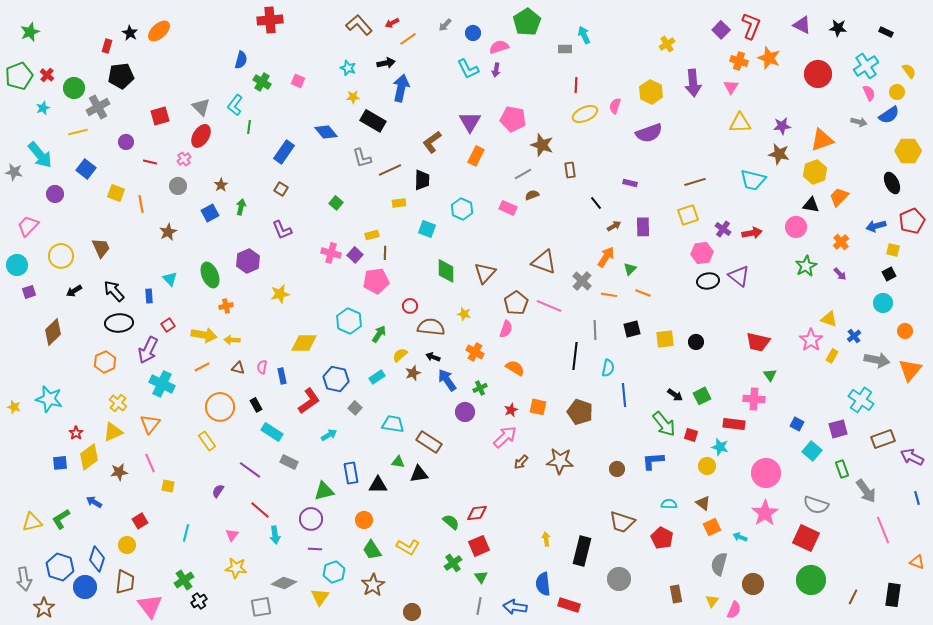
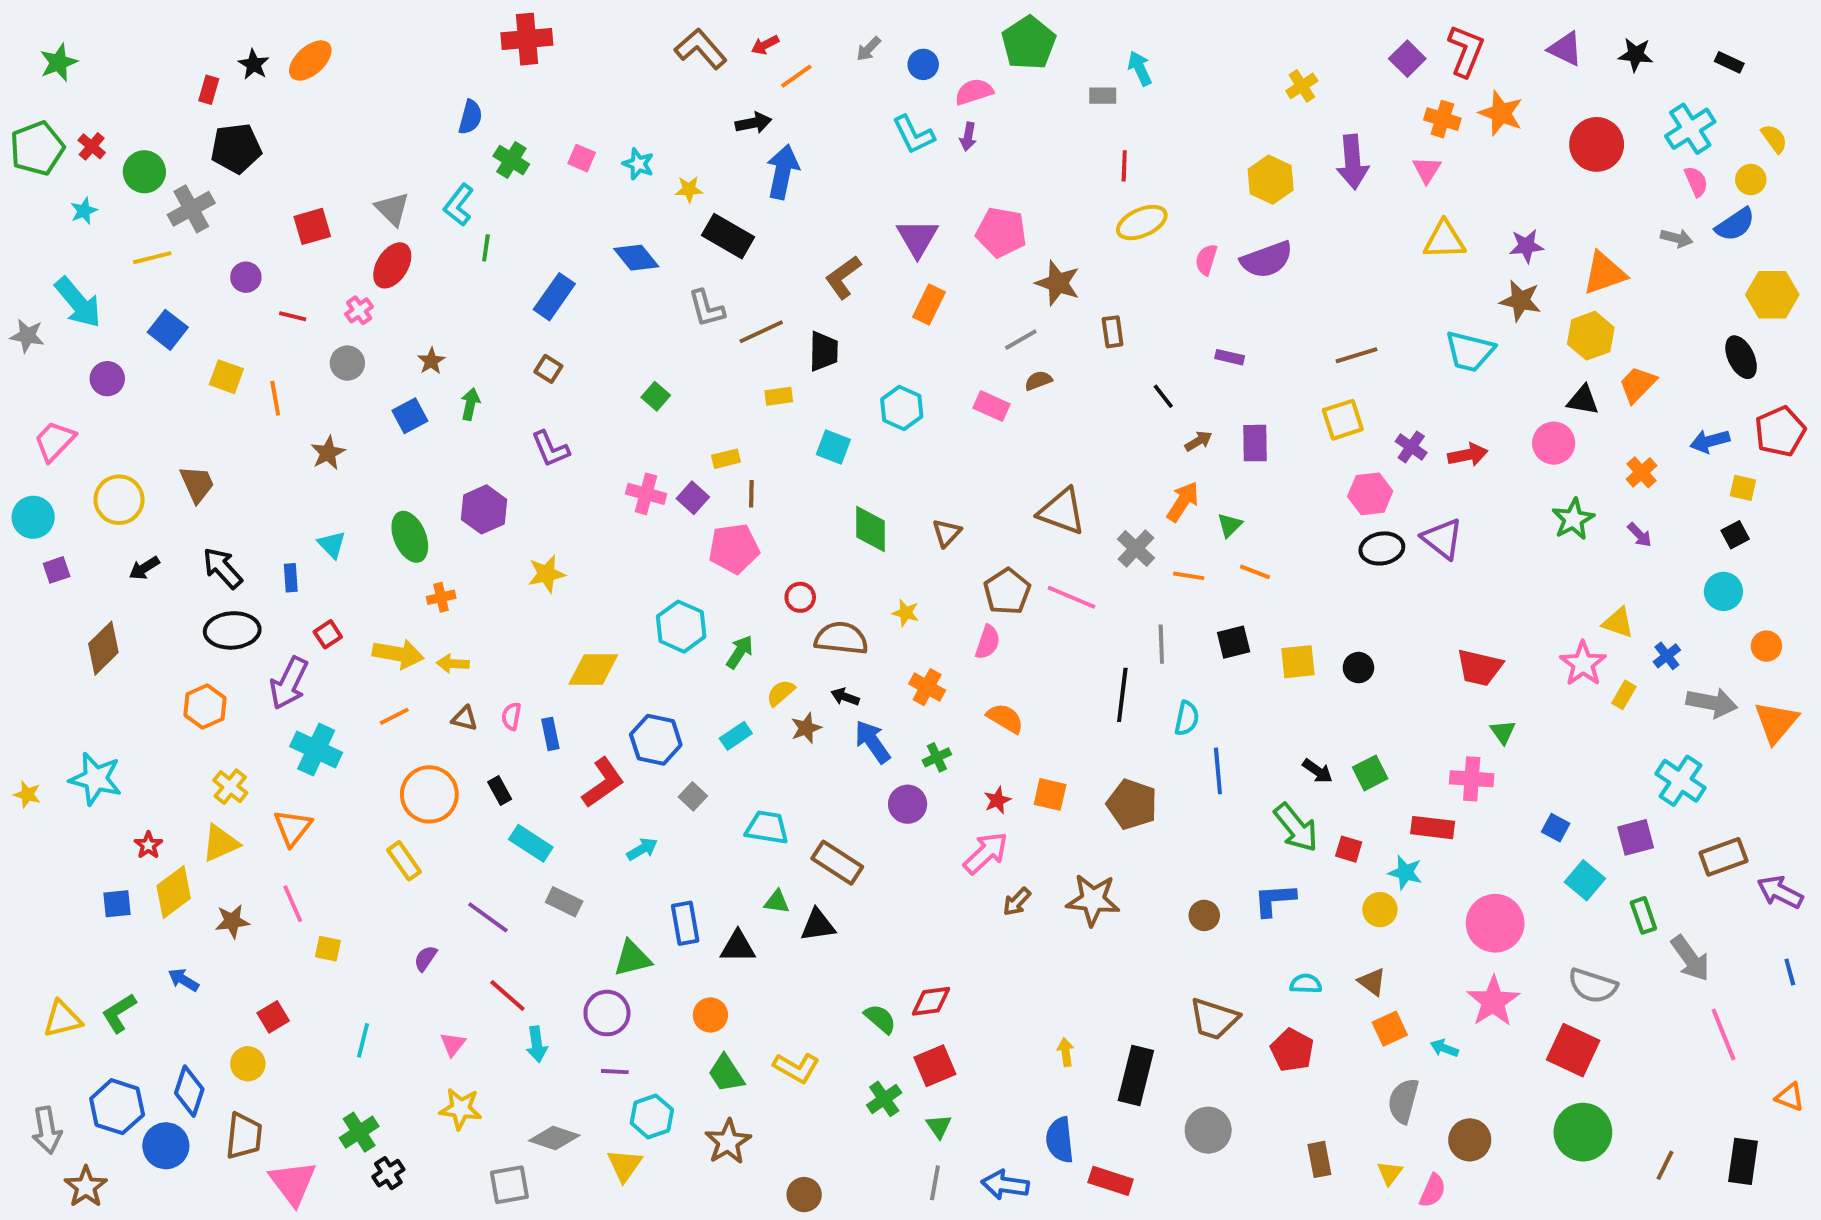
cyan star: (348, 68) -> (638, 164), moved
pink semicircle: (615, 106) -> (1206, 260), moved
brown triangle: (485, 273) -> (947, 533), size x0.7

